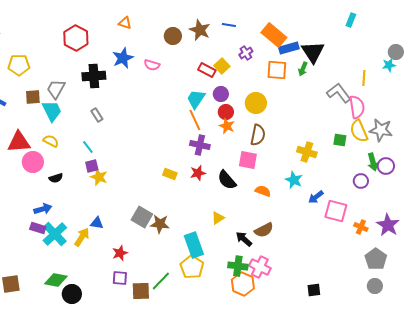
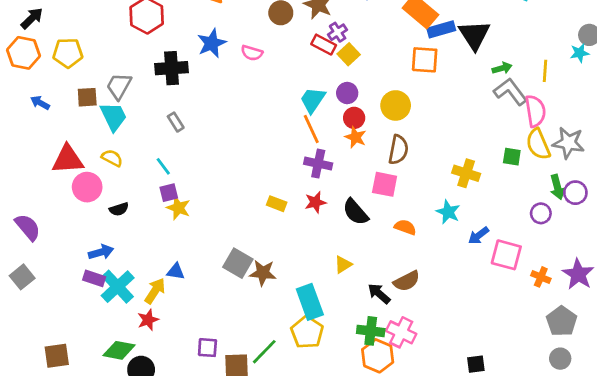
purple cross: (246, 53) -> (338, 32), moved
green arrow: (303, 69) -> (502, 68), moved, turned -128
red rectangle: (207, 70) -> (324, 45), moved
red star: (120, 253) -> (148, 320), moved

